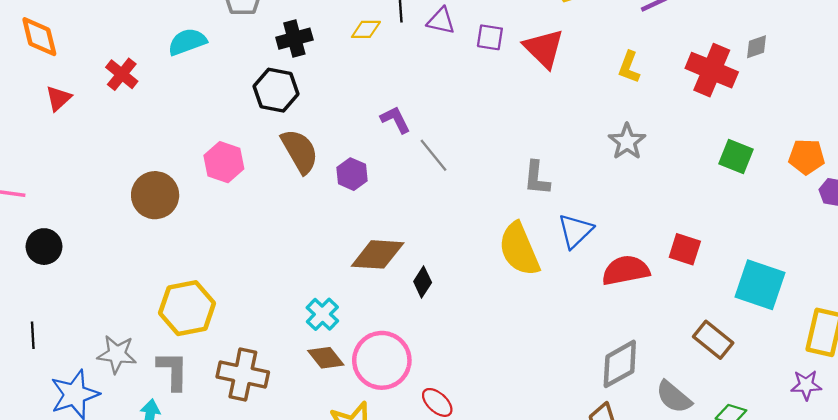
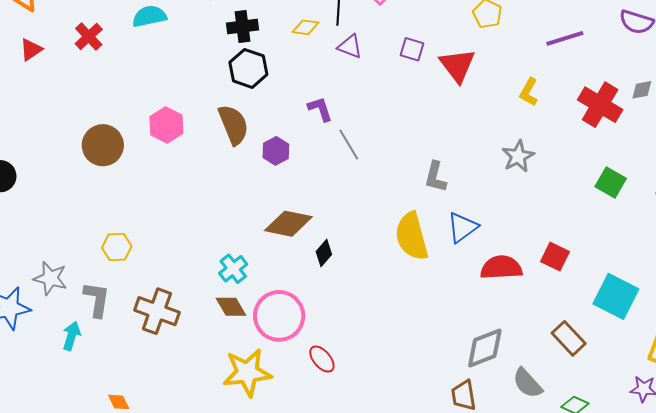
purple triangle: (441, 21) -> (350, 46), moved
black hexagon: (276, 90) -> (248, 68), moved
yellow hexagon: (187, 308) -> (117, 247), size x0.6

